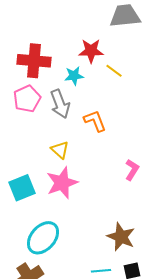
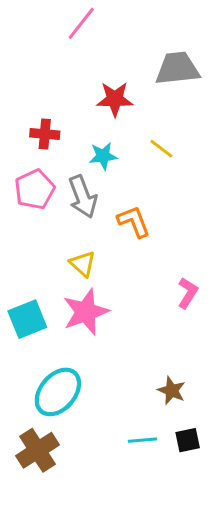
red star: (91, 51) -> (115, 99), moved
red cross: (34, 61) -> (45, 134), size x0.6
brown star: (121, 237) -> (172, 391), size x0.7

